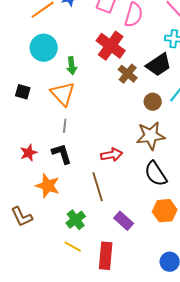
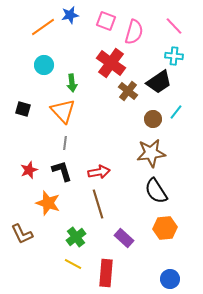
cyan circle: (44, 48) -> (44, 65), size x0.7
red arrow: (112, 155) -> (99, 172), moved

